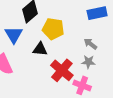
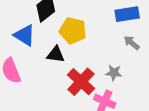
blue triangle: (14, 35) -> (25, 35), turned -30
gray arrow: (90, 44) -> (132, 43), moved

